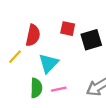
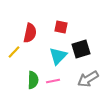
black square: (91, 40) -> (81, 49), moved
cyan triangle: (49, 63) -> (58, 56), moved

